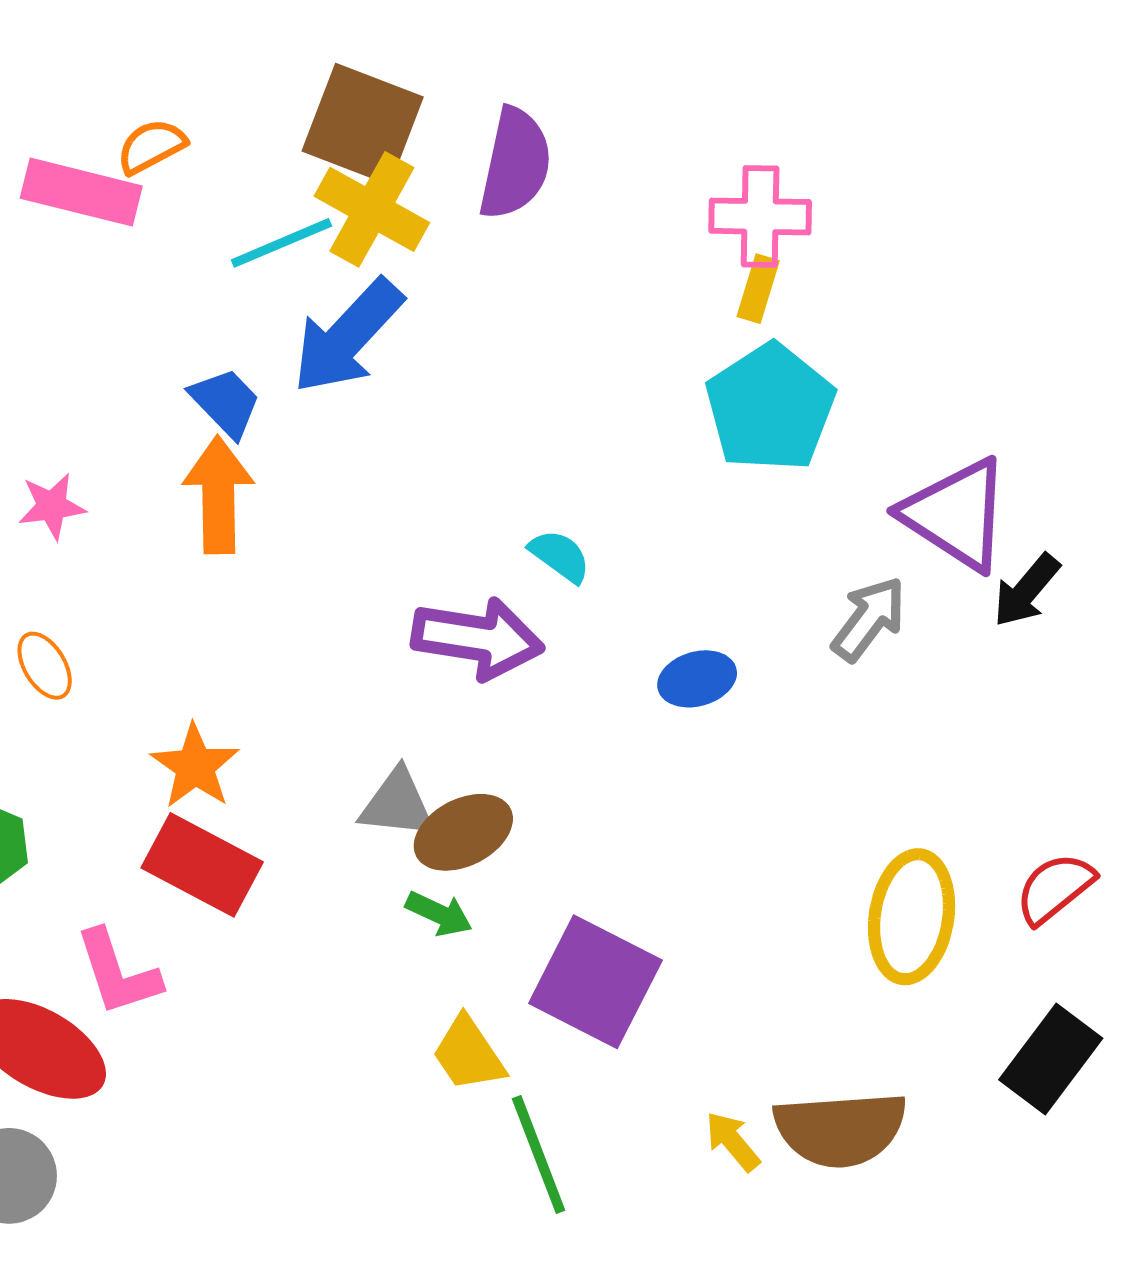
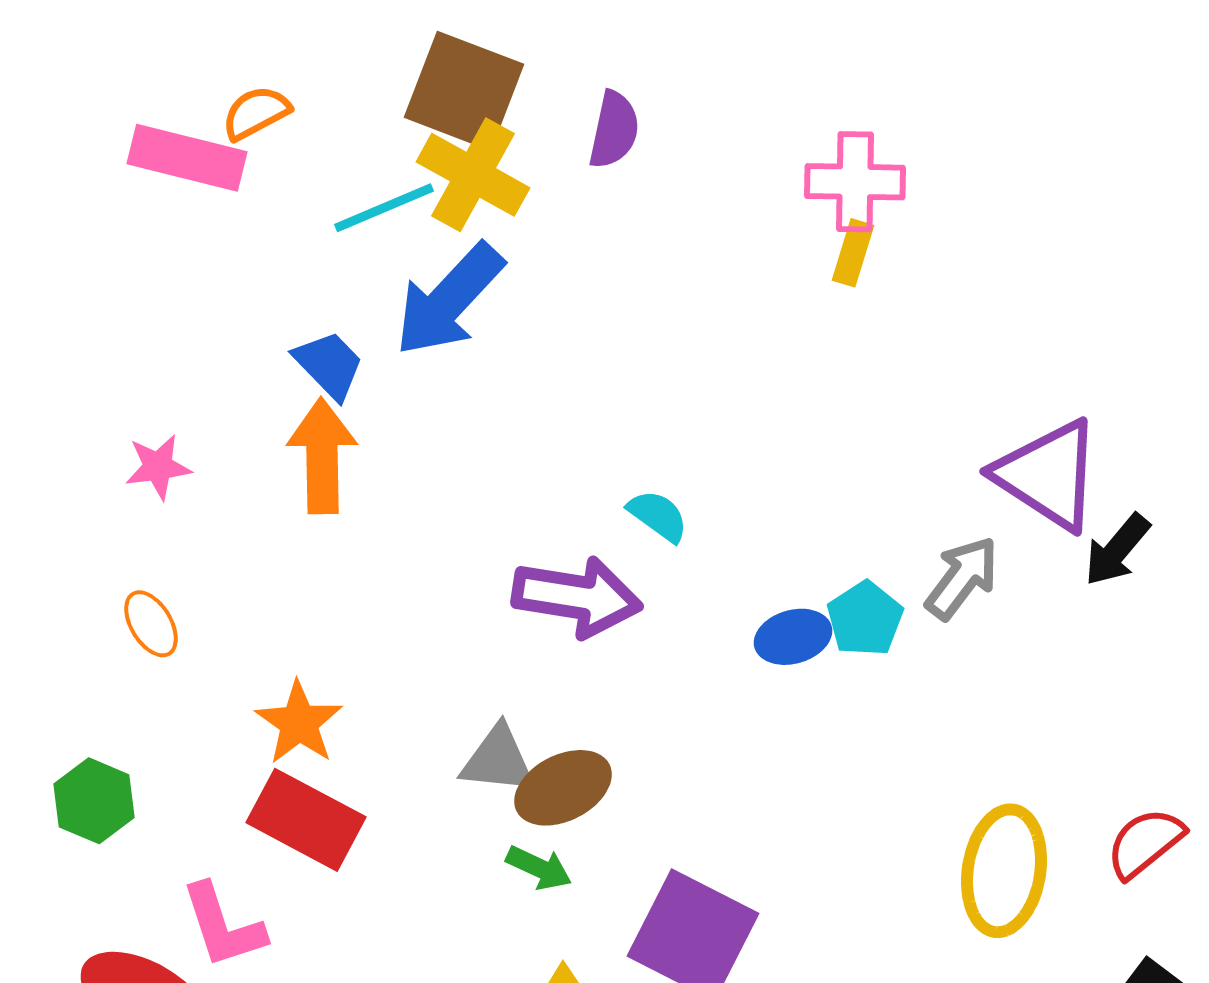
purple semicircle: (515, 164) -> (614, 130), size x0.7
cyan pentagon: (770, 408) -> (865, 619), moved, size x0.6

